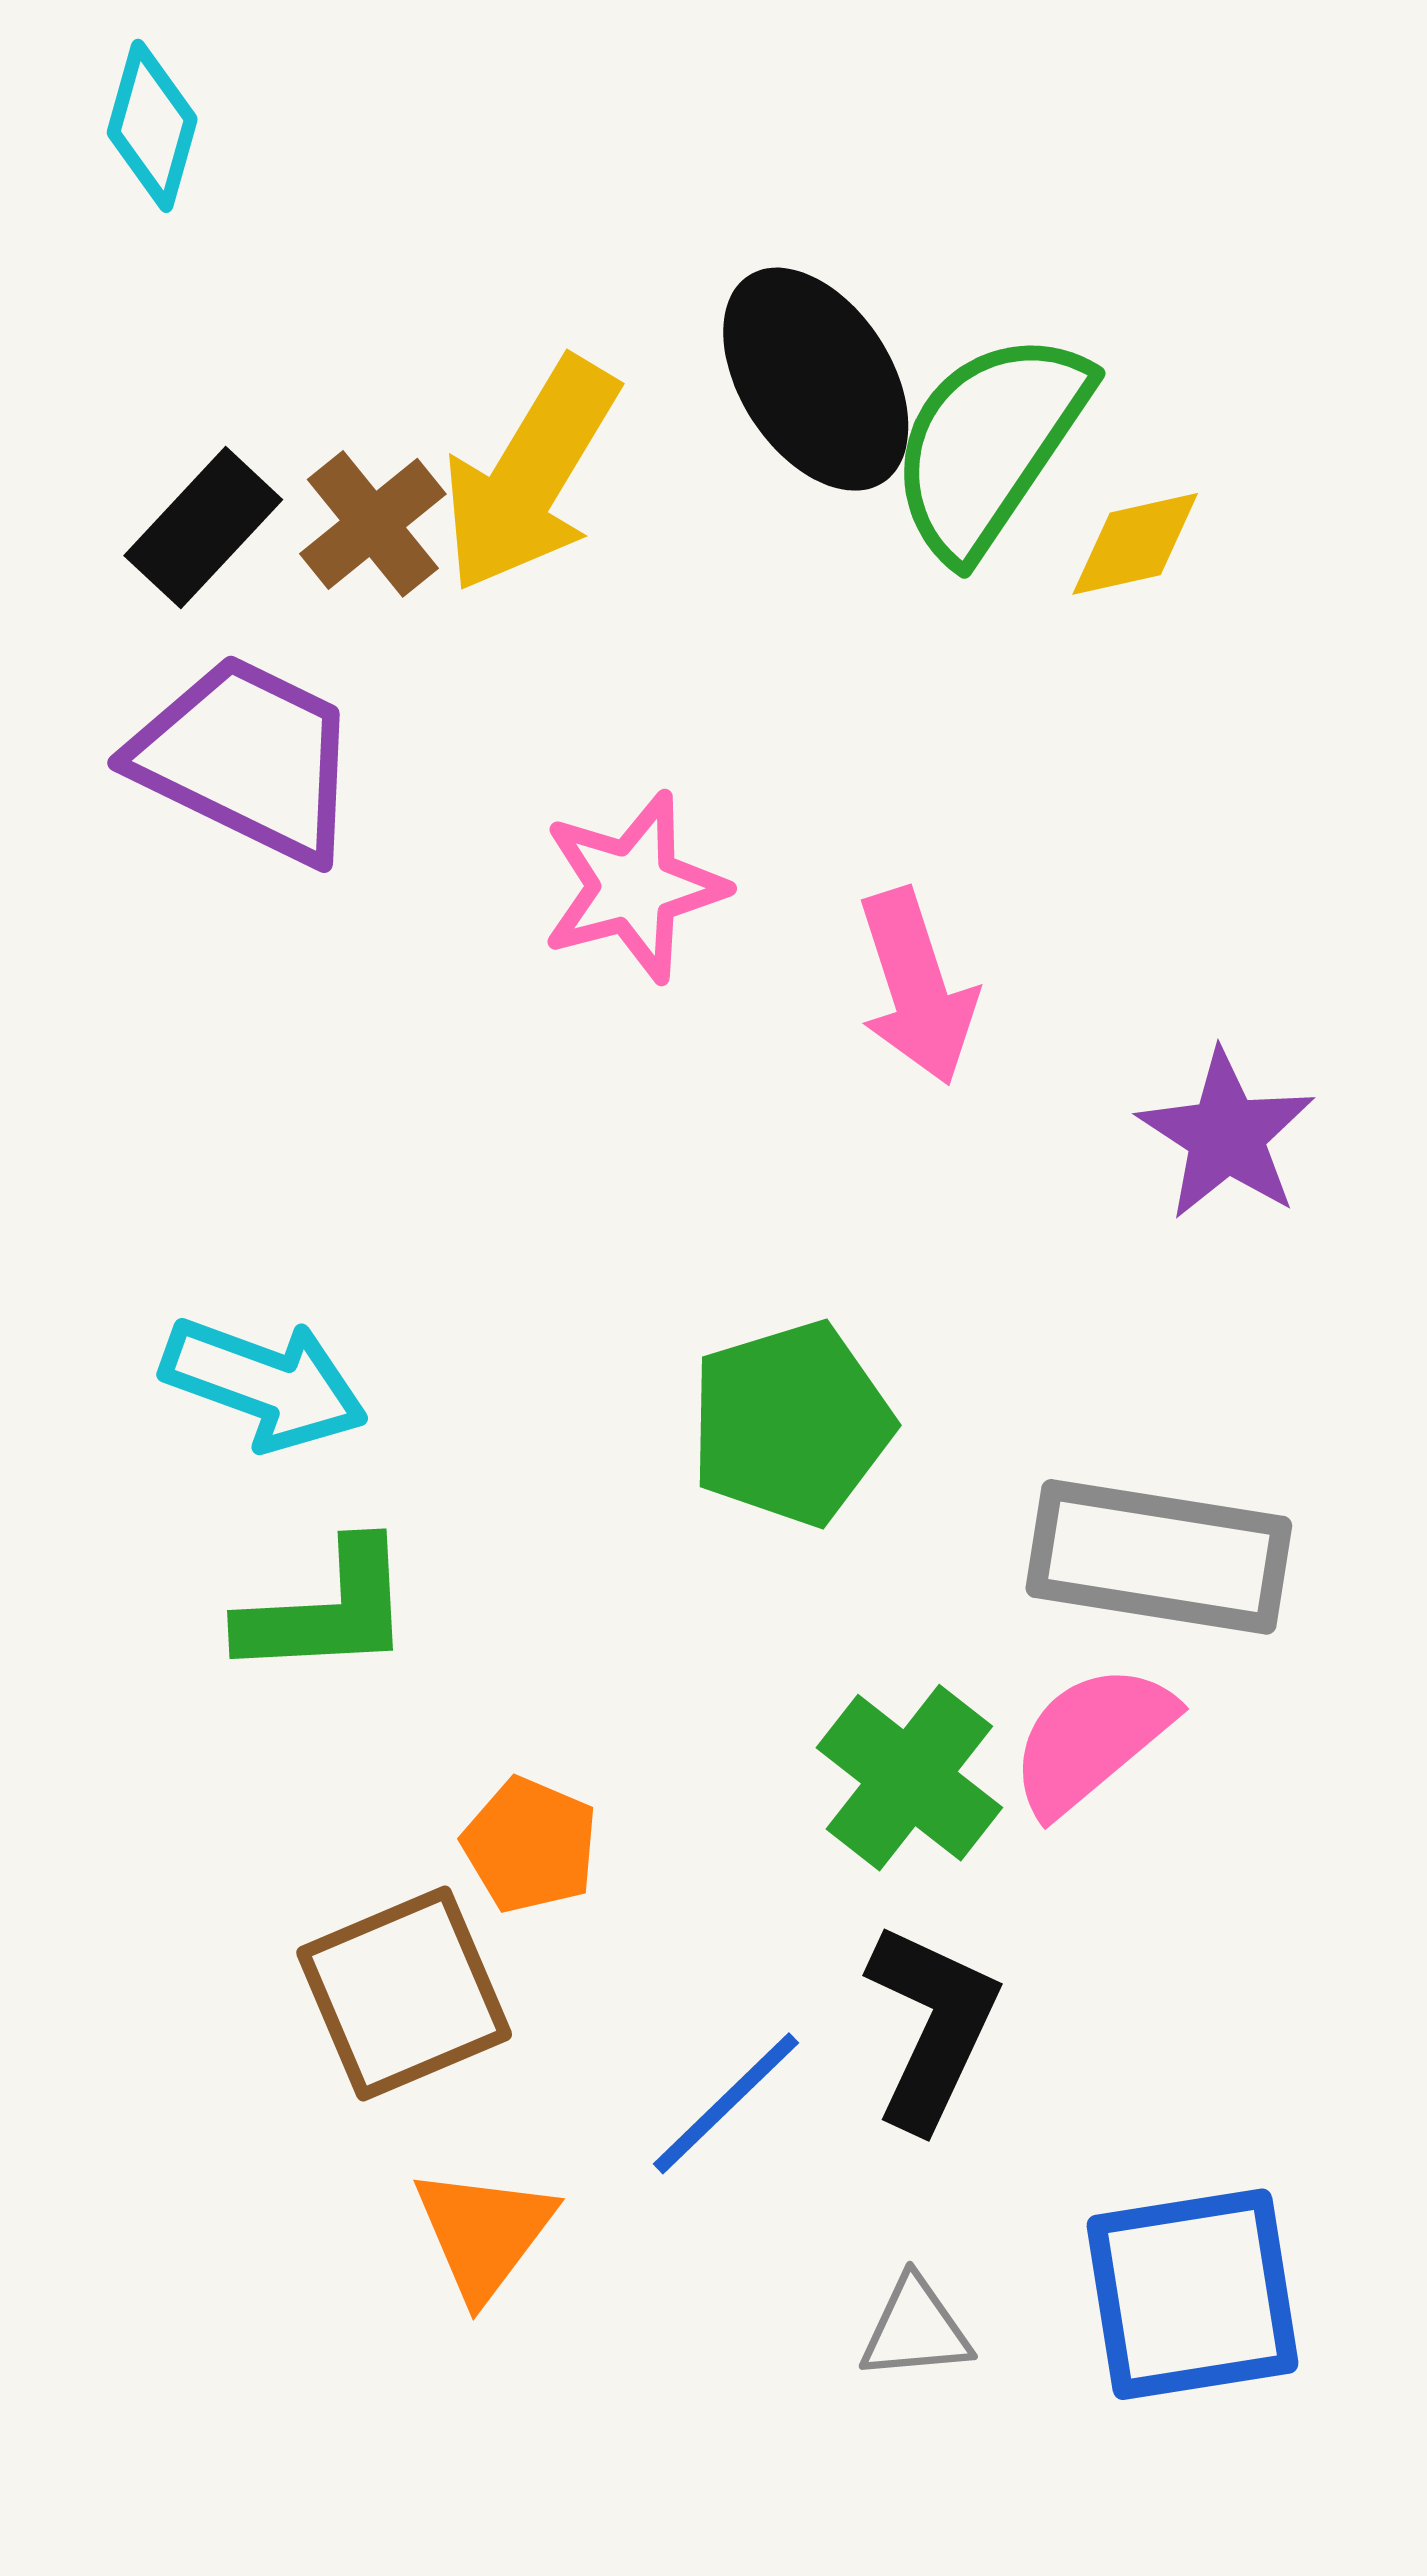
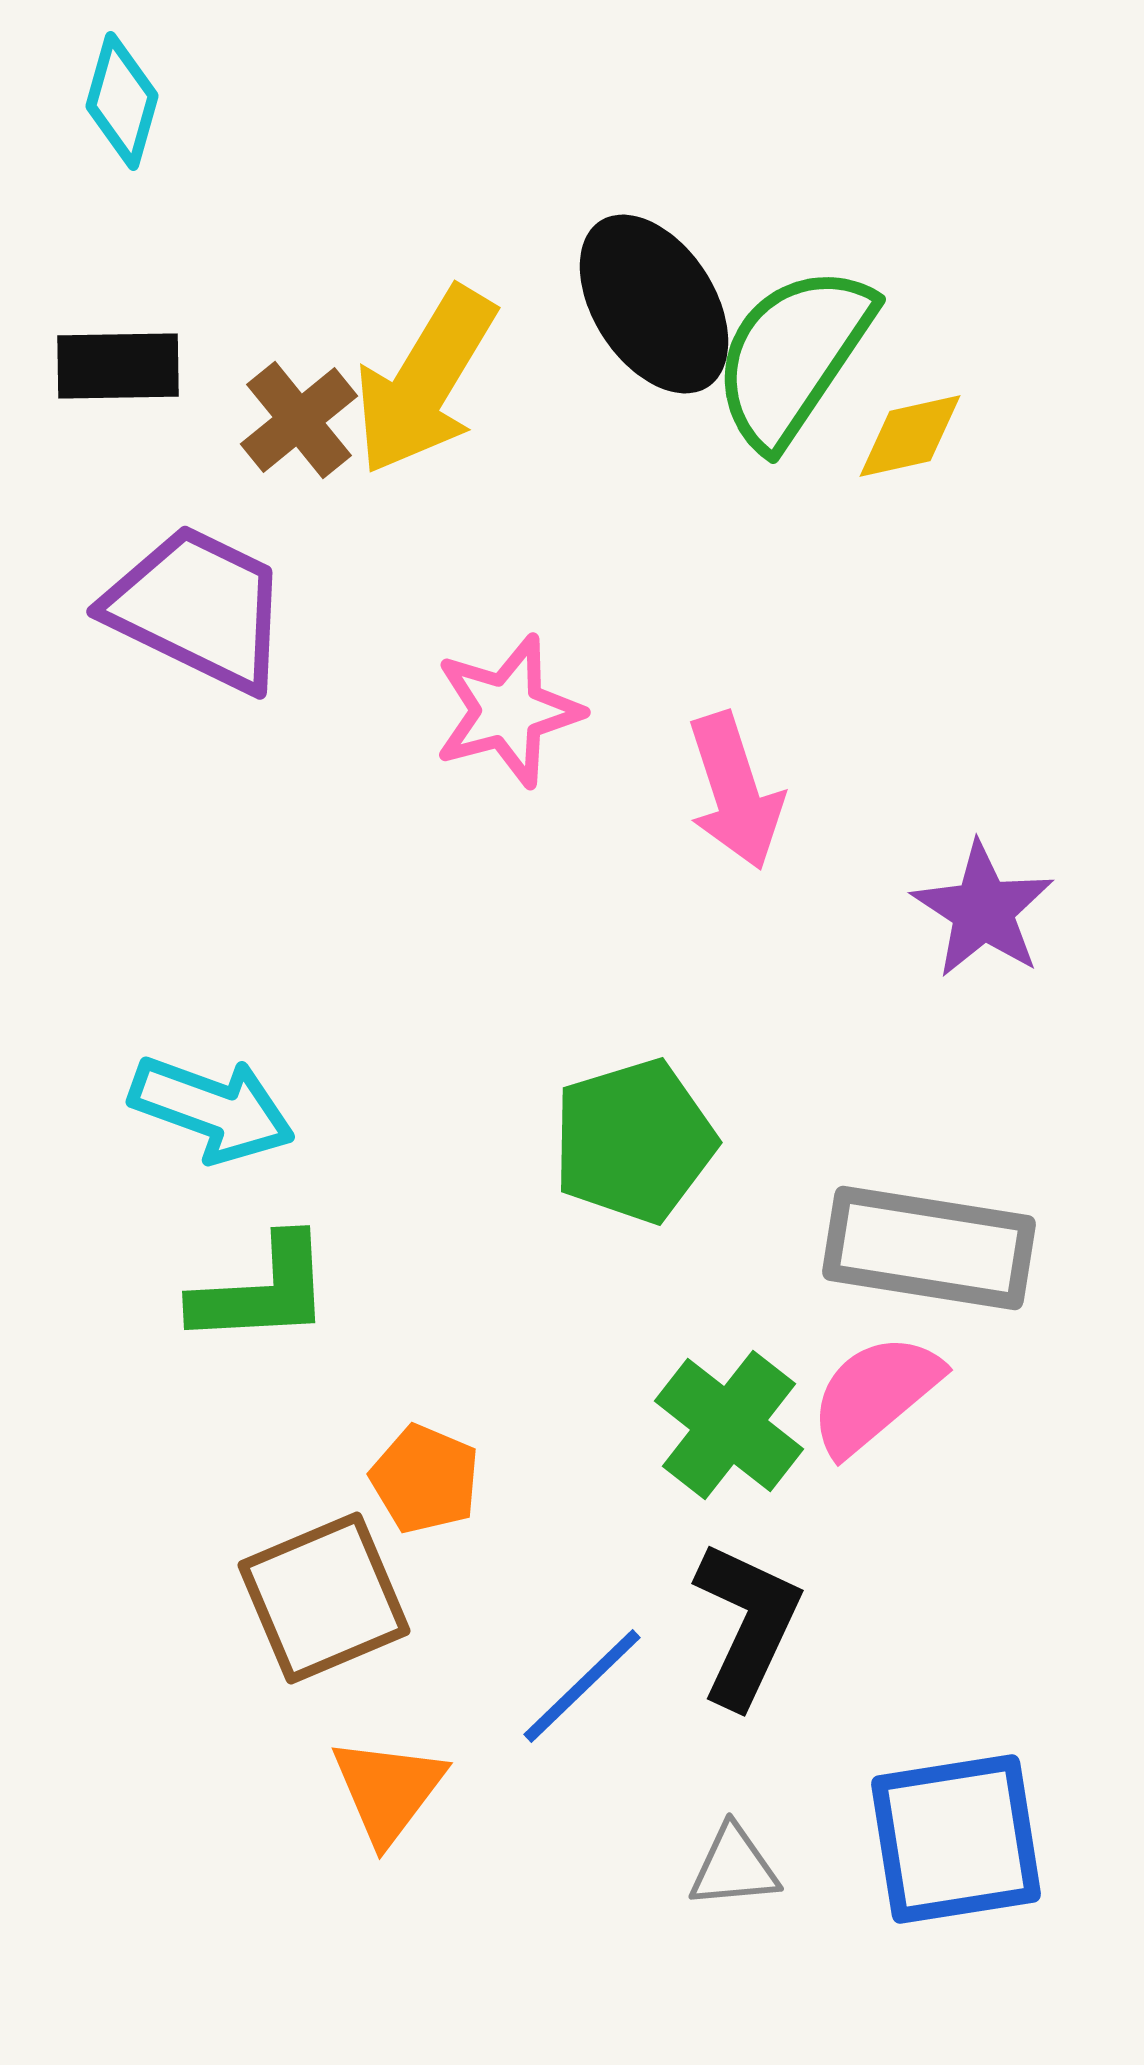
black rectangle: (203, 528) -> (118, 366), moved, turned 46

